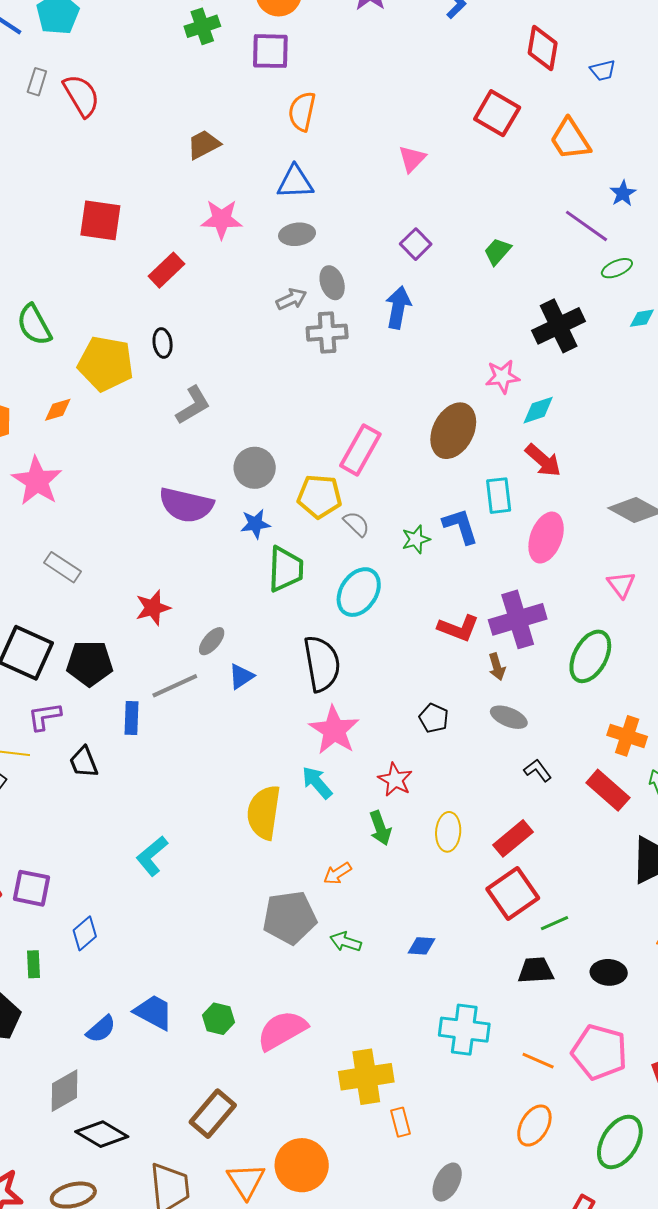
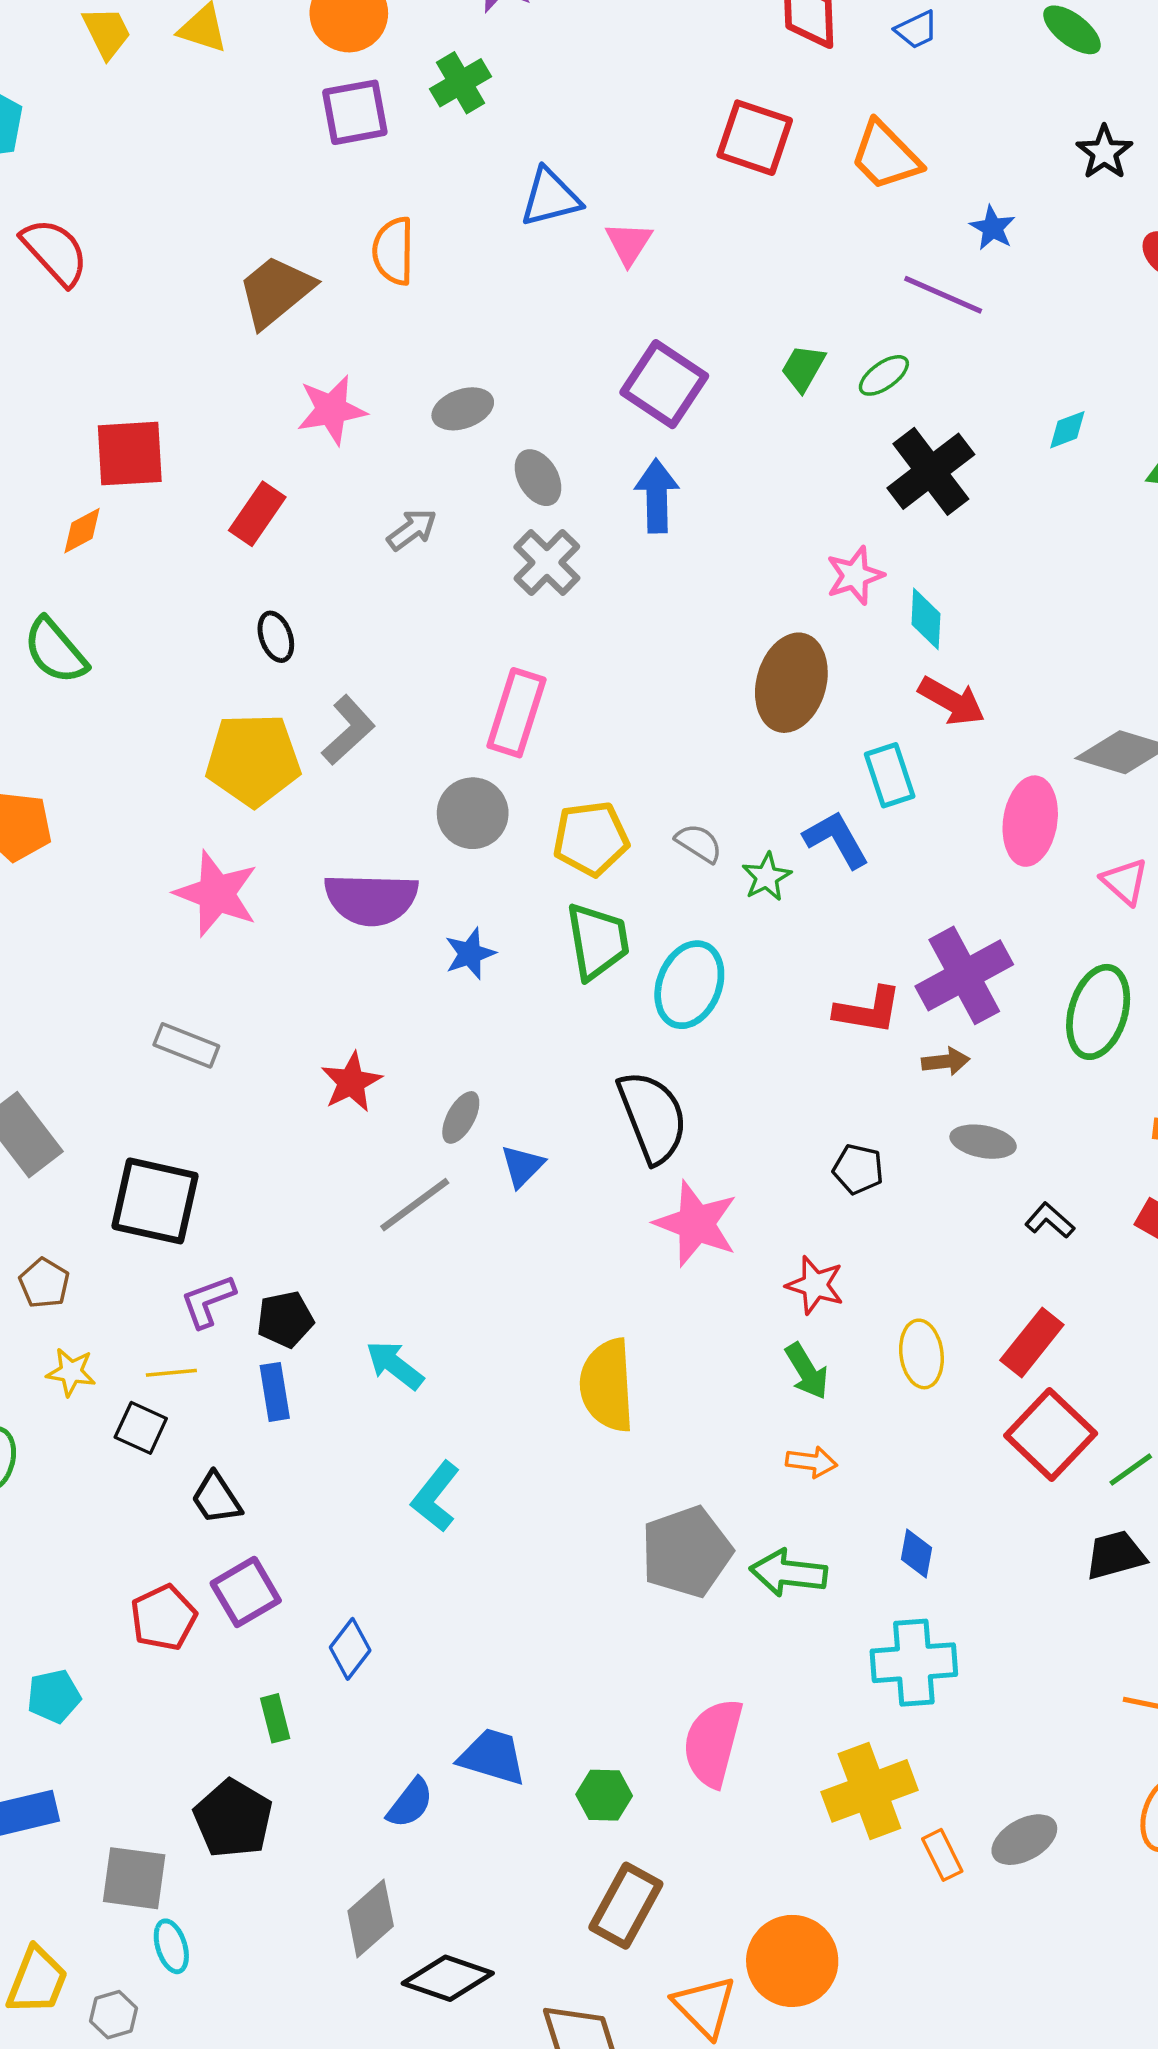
green cross: (202, 26) -> (461, 83), moved
orange semicircle: (302, 111) -> (393, 251), moved
brown trapezoid: (204, 144) -> (276, 291), size x1.4
blue triangle: (295, 182) -> (550, 197), moved
purple square: (416, 244) -> (664, 384), size x1.6
green ellipse: (617, 268) -> (884, 375), moved
gray arrow: (291, 299) -> (412, 530), moved
gray cross: (327, 333) -> (547, 563), turned -30
yellow pentagon: (106, 364) -> (253, 760), moved
orange diamond: (58, 410) -> (82, 531), moved
cyan diamond: (538, 410) -> (926, 619), turned -57
pink rectangle: (360, 450) -> (516, 713), moved
pink star: (37, 481) -> (216, 894), moved
blue star: (255, 524) -> (470, 954), moved
gray semicircle: (356, 524) -> (699, 843), moved
pink ellipse: (546, 538) -> (1030, 821), moved
green trapezoid: (286, 569) -> (597, 941), moved
black pentagon: (90, 663) -> (285, 1319), moved, size x0.7
brown arrow: (497, 667) -> (946, 1061), turned -68
blue rectangle: (131, 718) -> (275, 1392), moved
black trapezoid: (84, 762) -> (216, 1498), moved
cyan arrow: (317, 783) -> (395, 1365), moved
orange arrow: (337, 873) -> (812, 1462), moved, turned -128
purple square: (32, 888) -> (246, 1592), turned -30
green arrow: (346, 942) -> (788, 1573), size x1.4
blue diamond: (422, 946) -> (917, 1553), turned -72
green hexagon: (218, 1019) -> (604, 1795), moved
pink semicircle: (282, 1030) -> (713, 1743), turned -34
cyan cross: (464, 1030) -> (914, 1663), moved
gray ellipse: (447, 1182) -> (1024, 1840), moved, turned 45

